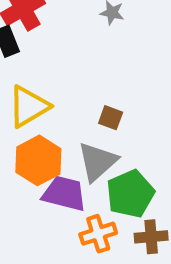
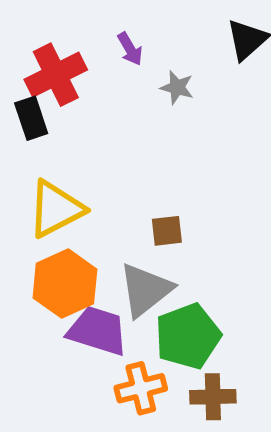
brown square: (111, 118) -> (167, 231), turned -30

